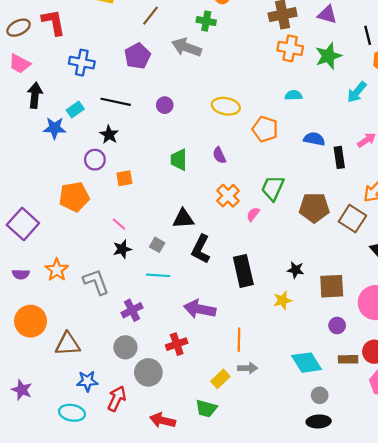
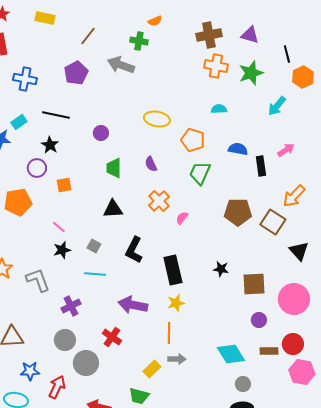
purple circle: (165, 105) -> (101, 133), moved
green trapezoid: (273, 188) -> (200, 173), moved
black triangle: (183, 219) -> (113, 209), moved
yellow star: (283, 300) -> (176, 303), moved
red cross: (177, 344) -> (112, 337), turned -36

